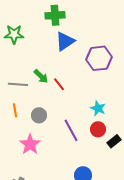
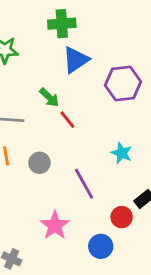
green arrow: (41, 76) -> (49, 97), moved
red circle: (98, 129) -> (122, 217), moved
pink star: (30, 144) -> (55, 225), moved

